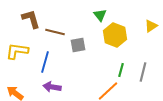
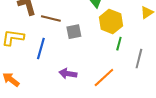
green line: (121, 70) -> (119, 44), moved
purple arrow: (52, 87) -> (68, 74), moved

